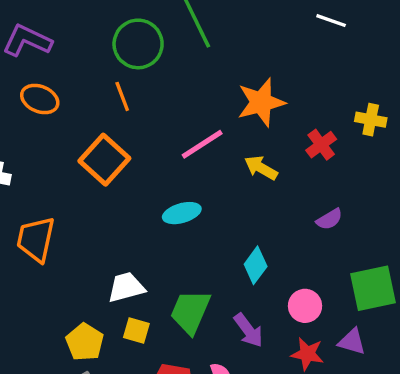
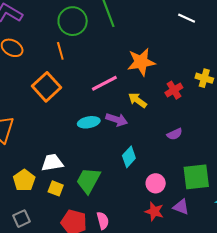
purple arrow: (248, 330) -> (117, 120), moved, turned -40
yellow pentagon: (85, 342) -> (24, 180), moved

